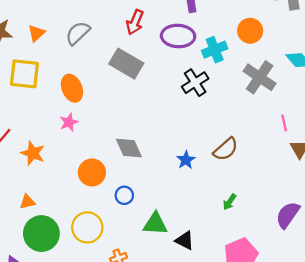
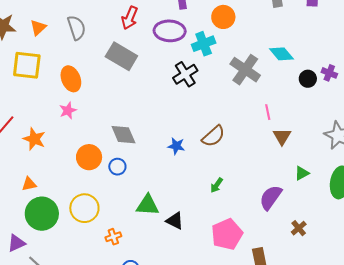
orange circle: (250, 31) -> (223, 17), moved
gray semicircle: (78, 33) -> (76, 28), turned 115
blue star: (186, 160) -> (176, 146), turned -30
blue circle: (124, 195) -> (117, 167), moved

